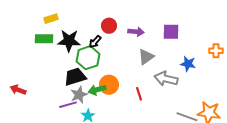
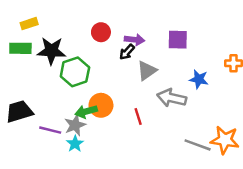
black arrow: (95, 42) -> (127, 52), moved
black trapezoid: (75, 77) -> (19, 111), moved
gray star: (79, 95) -> (75, 125), moved
purple line: (68, 105) -> (50, 130), turned 30

